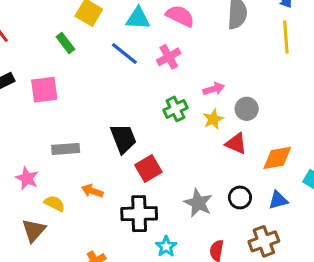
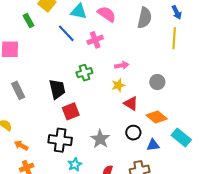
green cross: (175, 109) -> (84, 73), moved
gray circle: (247, 109) -> (157, 82), moved
gray rectangle: (66, 149) -> (18, 90), turned 60
orange diamond: (277, 158) -> (157, 117), turned 40
orange arrow: (92, 191) -> (21, 145), moved
black circle: (240, 198) -> (133, 133), moved

